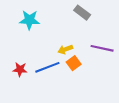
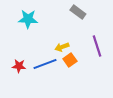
purple line: (102, 48) -> (97, 46), turned 60

